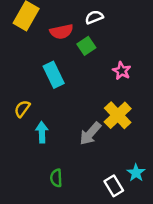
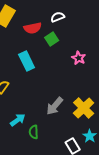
yellow cross: (118, 115) -> (84, 108), moved
cyan arrow: (42, 132) -> (18, 120), moved, turned 56
green semicircle: (56, 178) -> (34, 132), moved

